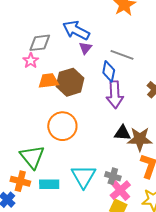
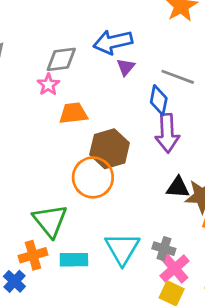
blue arrow: (76, 30) -> (113, 42), turned -40
brown hexagon: (70, 82) -> (110, 149), moved
orange cross: (20, 181) -> (33, 255), turned -30

